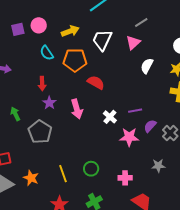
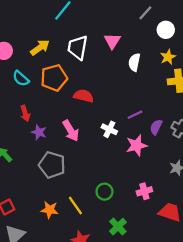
gray line: (141, 23) -> (145, 13), moved
gray pentagon: (40, 132) -> (52, 165), moved
orange star: (31, 178) -> (50, 210), moved

